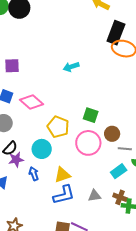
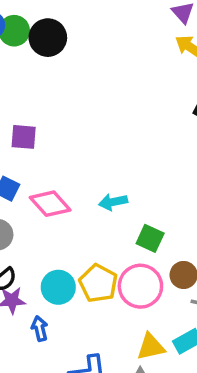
cyan arrow: (71, 67) -> (113, 202), moved
yellow pentagon: (58, 127) -> (98, 283), moved
yellow triangle: (62, 175) -> (151, 347), moved

